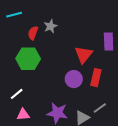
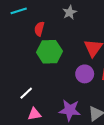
gray star: (50, 26) -> (70, 12), moved
green hexagon: (28, 59) -> (49, 52), moved

